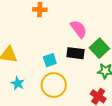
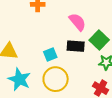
cyan star: (18, 83) -> (19, 79), size x1.6

